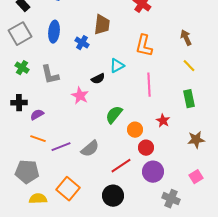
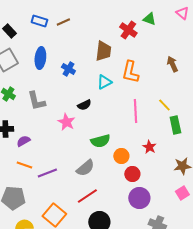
brown trapezoid: (102, 25) -> (103, 51), moved
cyan triangle: (117, 66) -> (104, 82), moved
yellow line: (189, 66) -> (164, 105), moved
green semicircle: (114, 115) -> (100, 141), turned -144
gray semicircle: (90, 149) -> (85, 168), moved
red line: (121, 166) -> (87, 196), moved
pink square: (196, 177) -> (182, 193), moved

